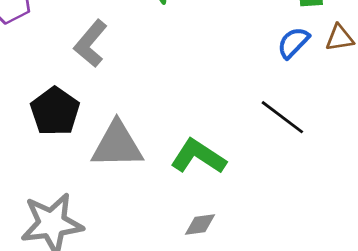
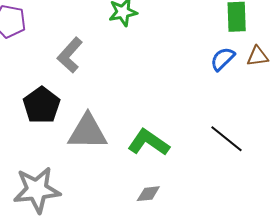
black line: (282, 117) -> (227, 139), moved

